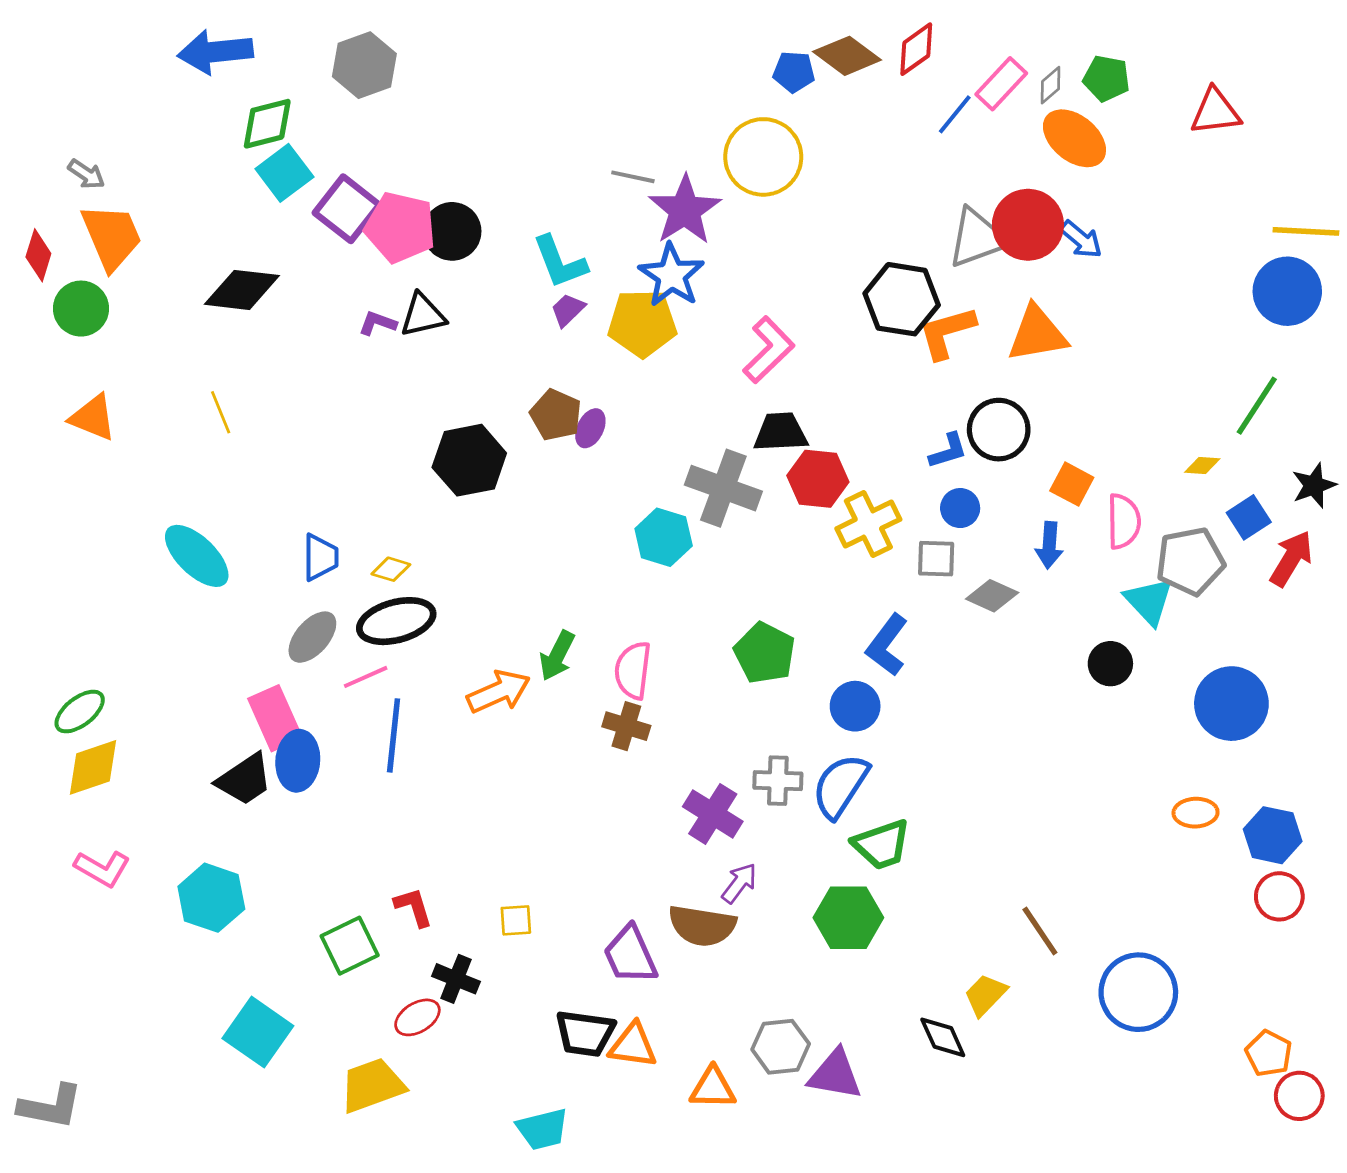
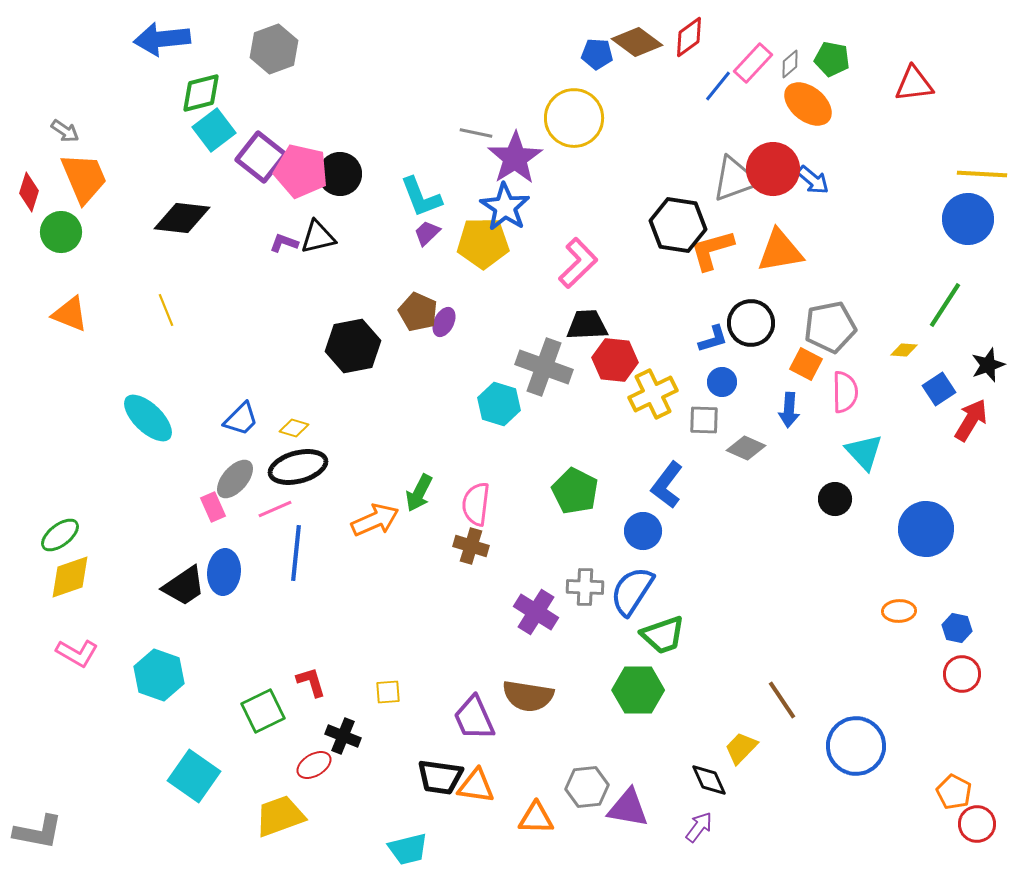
blue trapezoid: (320, 557) -> (241, 419), turned 45
gray pentagon: (1190, 561) -> (830, 327), moved
pink rectangle: (275, 718) -> (213, 507), moved, size x0.6
blue hexagon: (1273, 835) -> (957, 628), size x0.7
purple arrow: (739, 883) -> (699, 827), moved

